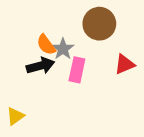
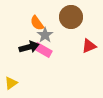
orange semicircle: (46, 45) -> (37, 23), moved
pink rectangle: (77, 70) -> (43, 50), moved, turned -72

